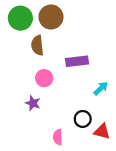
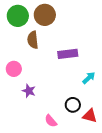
pink circle: (44, 78) -> (14, 69), moved
pink semicircle: (58, 137) -> (51, 121), turned -40

